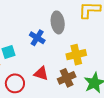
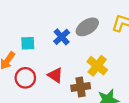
gray ellipse: (58, 22) -> (87, 27), turned 50
yellow cross: (76, 55) -> (97, 66), turned 36

